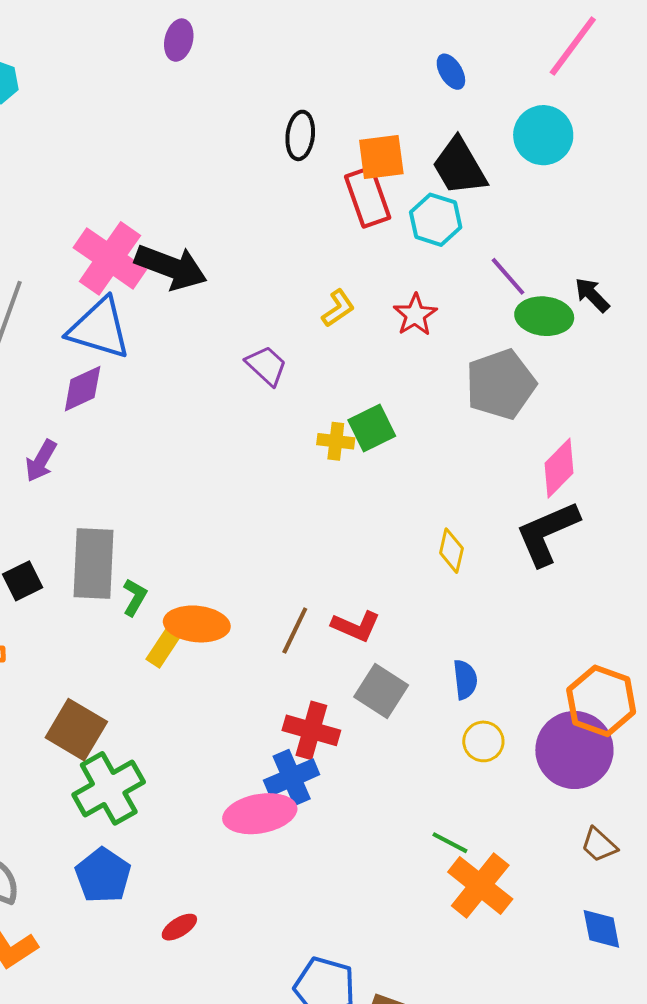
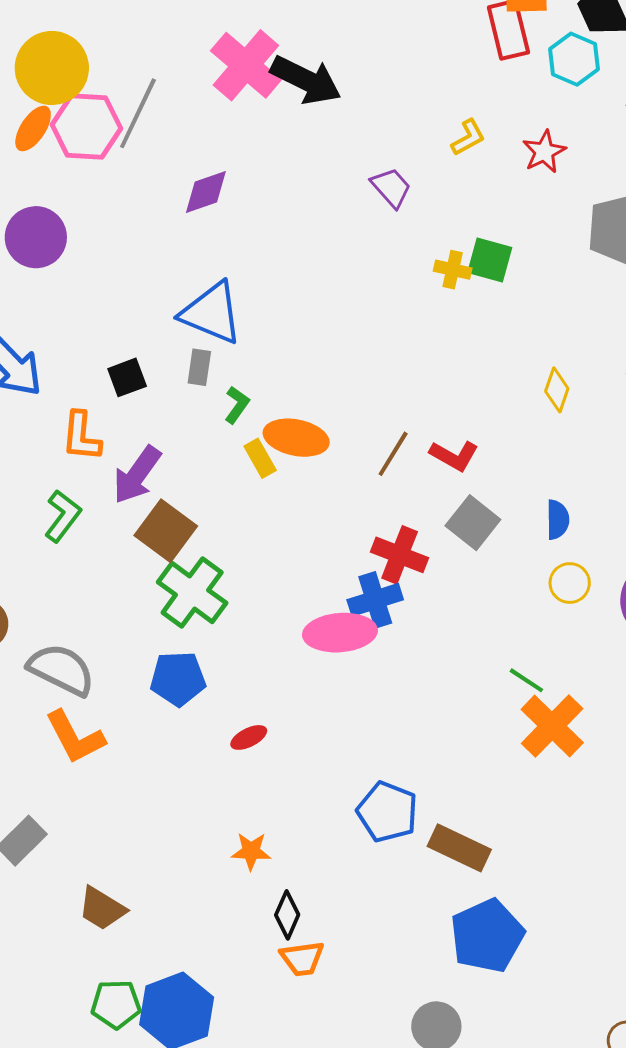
blue triangle: (99, 328) -> (211, 313), moved
green square: (372, 428) -> (490, 260), turned 36
purple arrow: (41, 461) -> (137, 475), moved, size x1.4
gray rectangle: (93, 564) -> (199, 367), size x0.5
yellow rectangle: (163, 648) -> (260, 458), turned -69
green cross: (109, 788) -> (192, 593), turned -30
blue pentagon: (103, 875) -> (178, 679), turned 30

